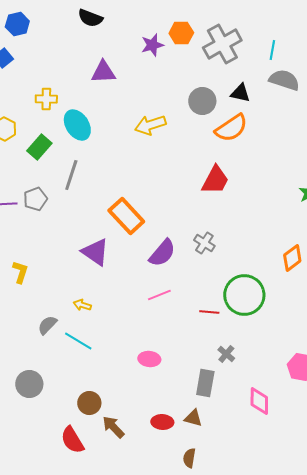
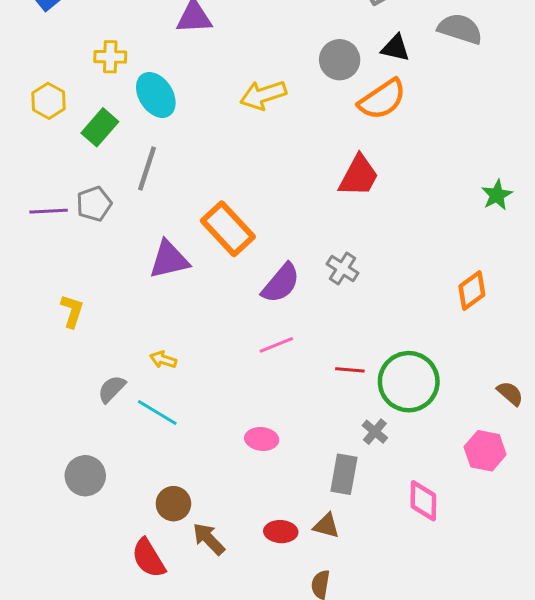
purple triangle: (95, 252) -> (169, 260), moved, turned -48
green circle: (244, 295) -> (409, 382), moved

